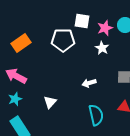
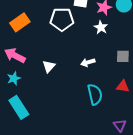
white triangle: (50, 102) -> (49, 66), moved

